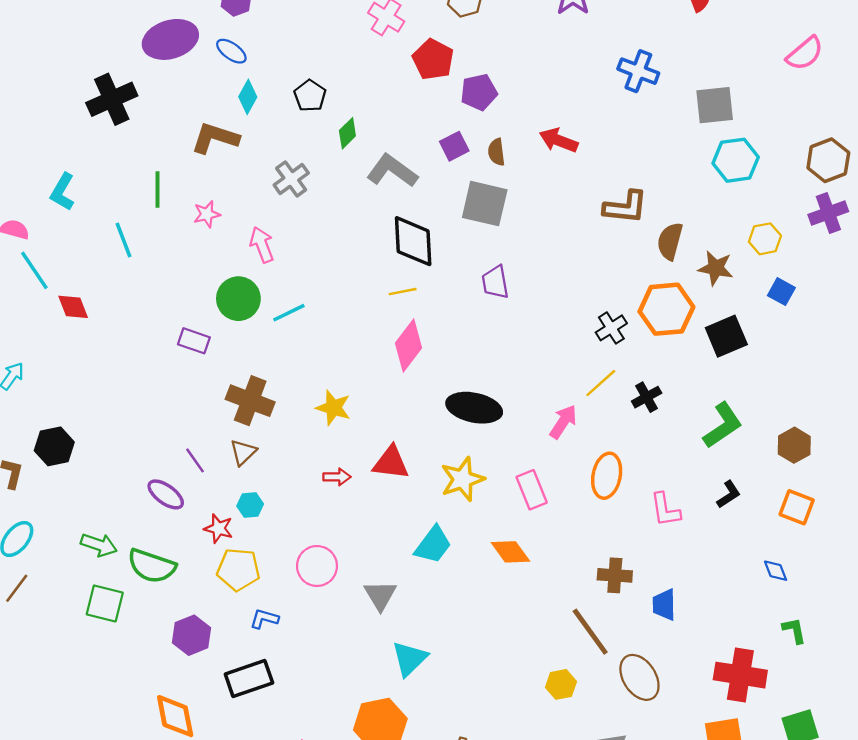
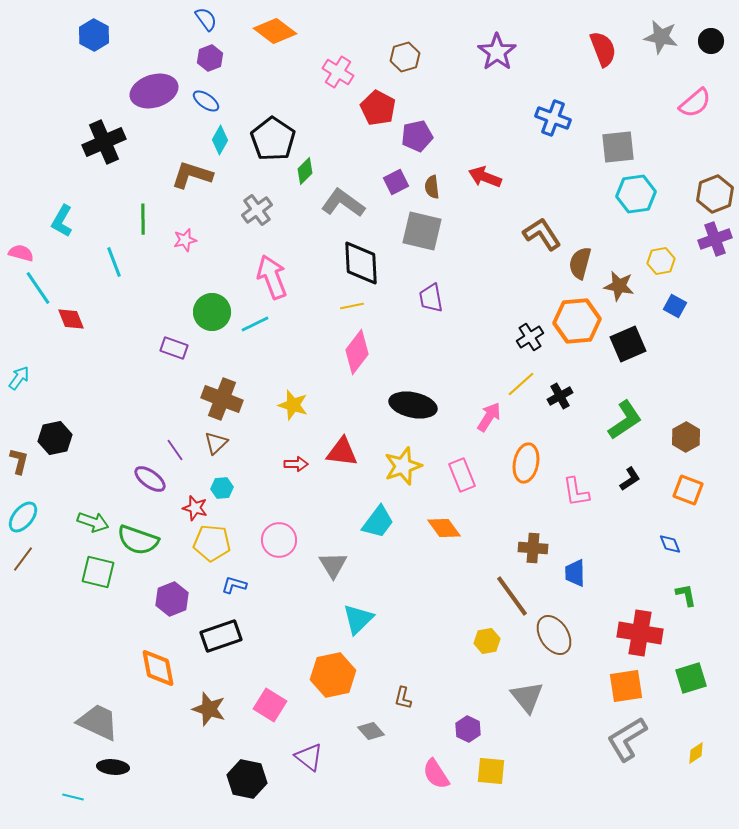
black pentagon: (310, 96) -> (273, 139), size x1.6
brown L-shape: (625, 207) -> (542, 234), turned -129
pink arrow: (262, 245) -> (272, 277), moved, size x1.4

